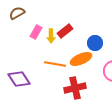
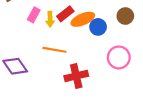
orange ellipse: (81, 59) -> (83, 19), moved

